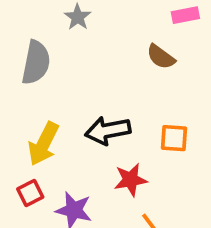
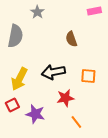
brown semicircle: (161, 57) -> (71, 39), moved, turned 35

